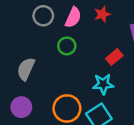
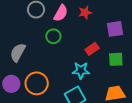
orange circle: (67, 108) -> (37, 83), moved

